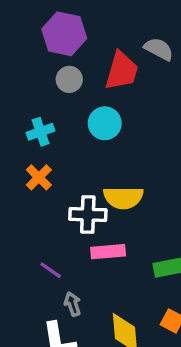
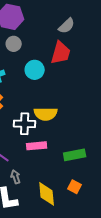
gray semicircle: (159, 49) -> (67, 26), turned 108
red trapezoid: (122, 71) -> (61, 53), moved

